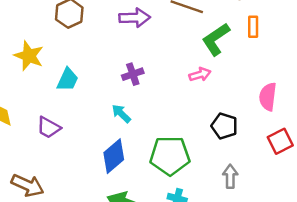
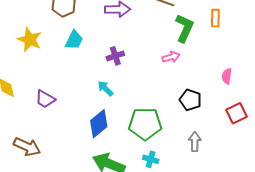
green L-shape: (216, 39) -> (184, 28), turned 148
cyan trapezoid: (68, 80) -> (74, 40), moved
pink semicircle: (268, 97) -> (227, 76), size x0.7

